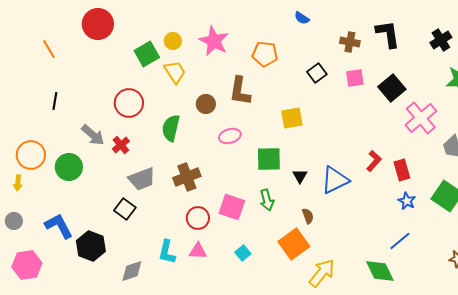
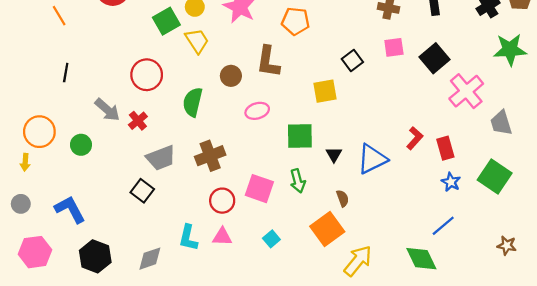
black square: (317, 73) -> (352, 61), moved
green circle: (69, 167) -> (81, 145), size x0.7
black hexagon: (91, 246) -> (95, 256), moved

